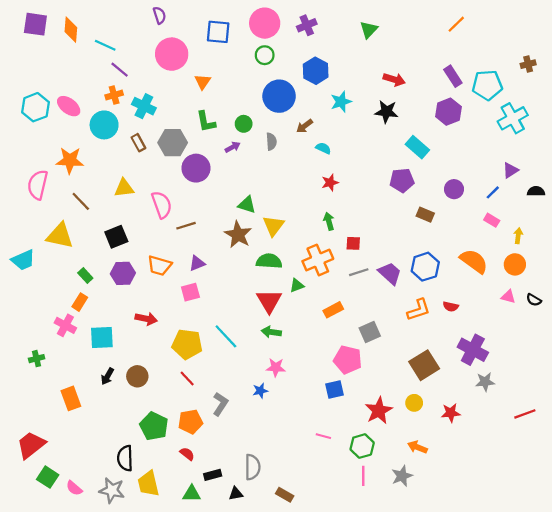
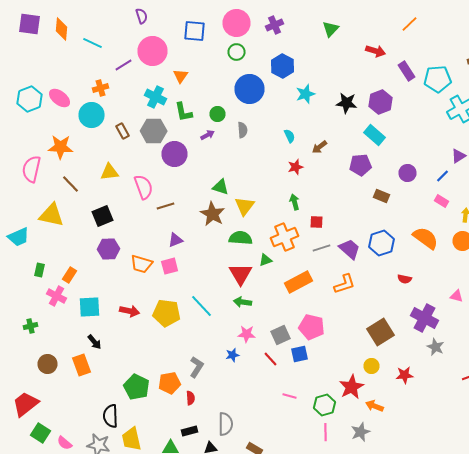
purple line: (120, 70) -> (124, 65), moved, turned -72
red arrow: (394, 80) -> (376, 51), moved
cyan cross: (144, 106) -> (156, 97), moved
purple hexagon: (448, 112) -> (380, 102), moved
brown arrow: (305, 126) -> (320, 147), moved
cyan semicircle: (323, 148) -> (290, 136), turned 40
orange trapezoid: (159, 266) -> (142, 264), moved
green rectangle: (85, 276) -> (40, 270), moved, turned 56
pink triangle: (508, 297) -> (456, 296), moved
orange rectangle: (333, 310) -> (298, 282), size x1.5
orange L-shape: (419, 310) -> (344, 284), moved
red arrow: (146, 319) -> (130, 311), moved
gray square: (370, 332) -> (280, 335), moved
black arrow: (107, 376) -> (94, 342), turned -70
brown circle: (137, 376) -> (48, 364), moved
red line: (187, 379) -> (270, 359), moved
gray star: (485, 382) -> (436, 347), turned 30
orange rectangle: (71, 398) -> (82, 365), moved
red star: (379, 411) -> (352, 387), moved
red semicircle: (187, 454) -> (190, 398), moved, turned 48

